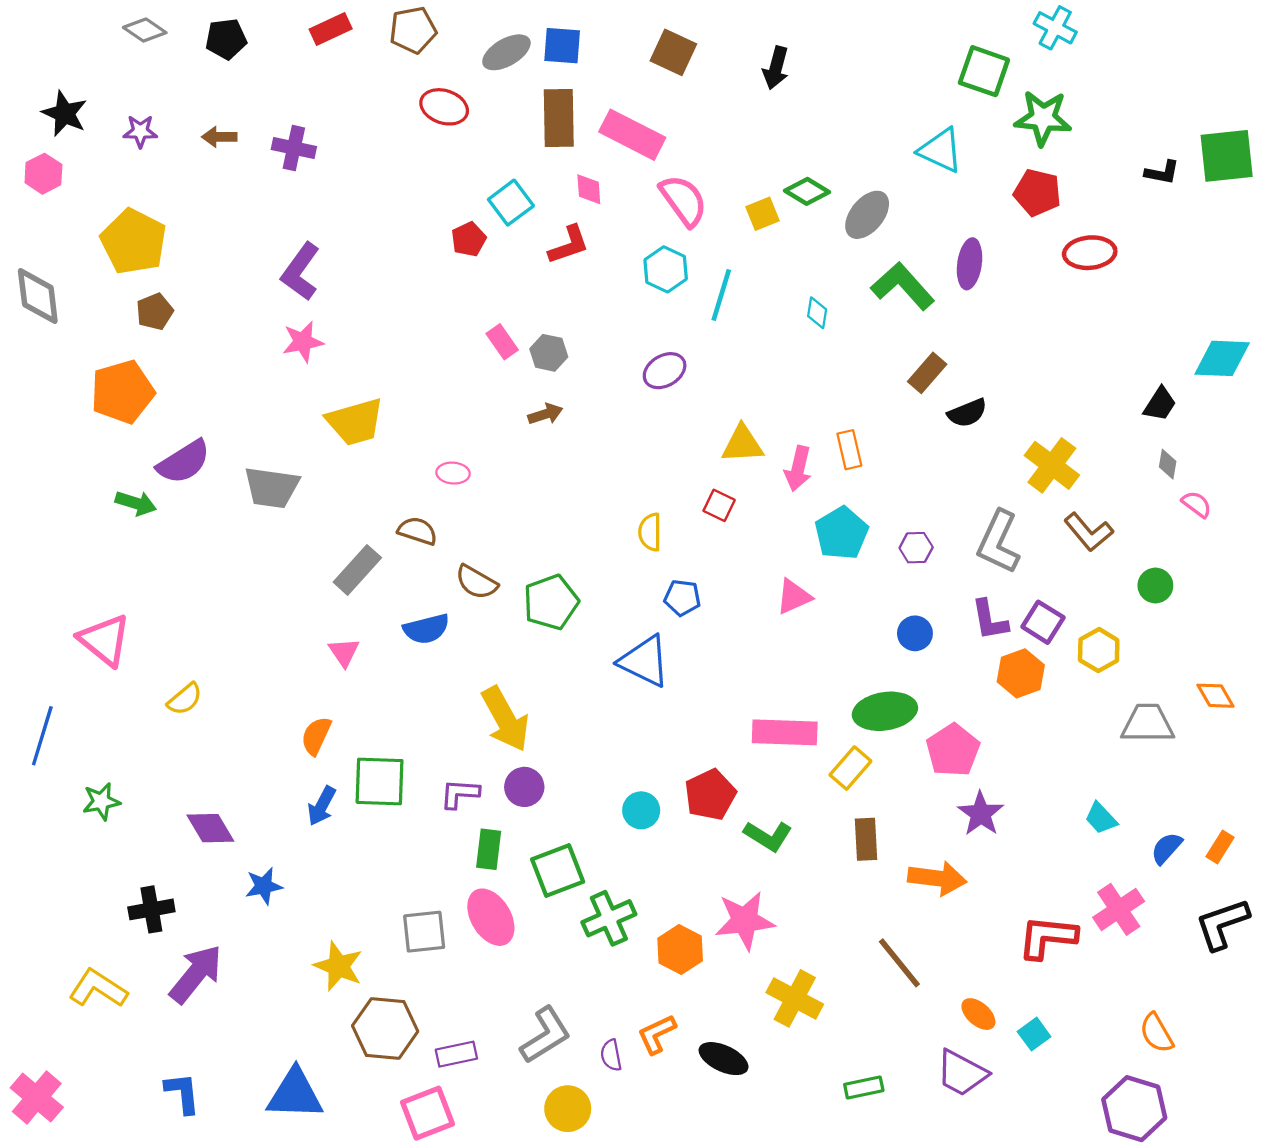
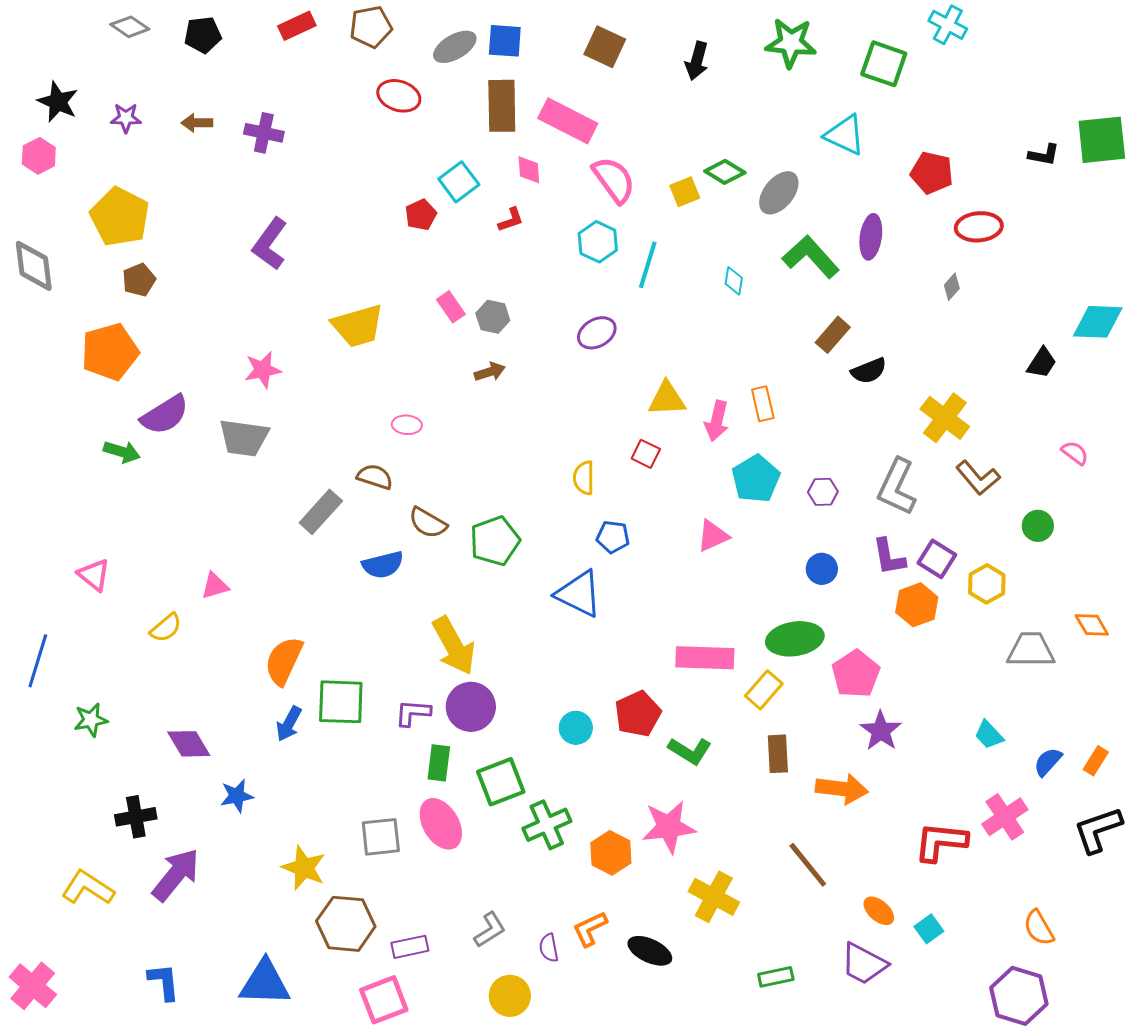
green star: (1043, 118) -> (791, 43), moved
red L-shape: (569, 245) -> (511, 220), size x0.7
pink star: (303, 342) -> (263, 370), moved
yellow trapezoid: (355, 422) -> (358, 326), moved
gray diamond: (1168, 464) -> (952, 287), moved, turned 32
pink triangle: (105, 640) -> (94, 575), size x0.7
pink triangle: (344, 652) -> (215, 586), moved, turned 48
orange semicircle: (316, 736) -> (284, 661), size x1.4
purple circle: (524, 787) -> (471, 707), size x1.4
gray L-shape: (545, 1035) -> (490, 930), size x0.7

